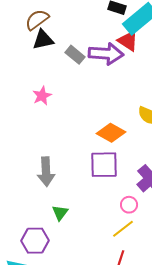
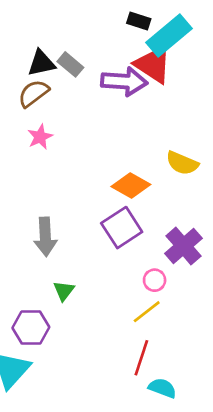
brown semicircle: (37, 20) -> (34, 93), moved
red triangle: (128, 41) -> (153, 64), size x1.4
gray rectangle: (75, 55) -> (70, 64), moved
purple square: (104, 165) -> (122, 228), turned -32

